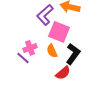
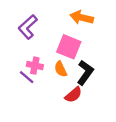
purple L-shape: (45, 15) -> (28, 27), moved
pink cross: (30, 48) -> (35, 66), turned 32

